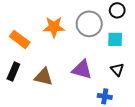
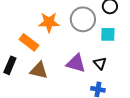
orange rectangle: (20, 39) -> (29, 42), moved
black triangle: (117, 69) -> (100, 63), moved

